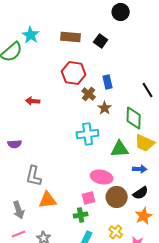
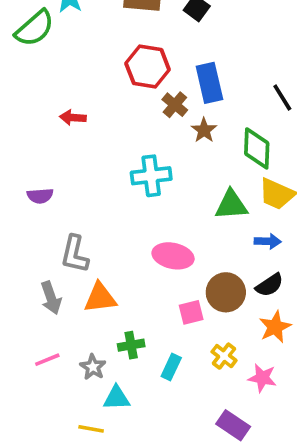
blue rectangle: (108, 82) -> (209, 83), size x1.5
cyan cross: (88, 134) -> (151, 176), moved
pink ellipse: (102, 177) -> (173, 256), moved
pink square: (89, 198) -> (191, 312), moved
gray arrow: (19, 210) -> (51, 298), moved
green cross: (81, 215) -> (131, 345), moved

